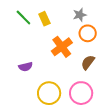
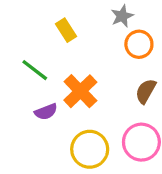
green line: (23, 17) -> (35, 70), moved
orange cross: (62, 47) -> (80, 91), moved

